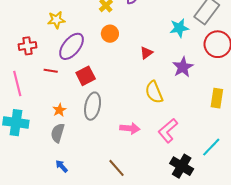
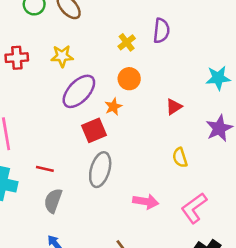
red cross: (27, 46) -> (17, 58), moved
red line: (51, 71) -> (45, 169), moved
yellow semicircle: (154, 92) -> (180, 158), size x0.7
orange star: (59, 110) -> (113, 107), moved

